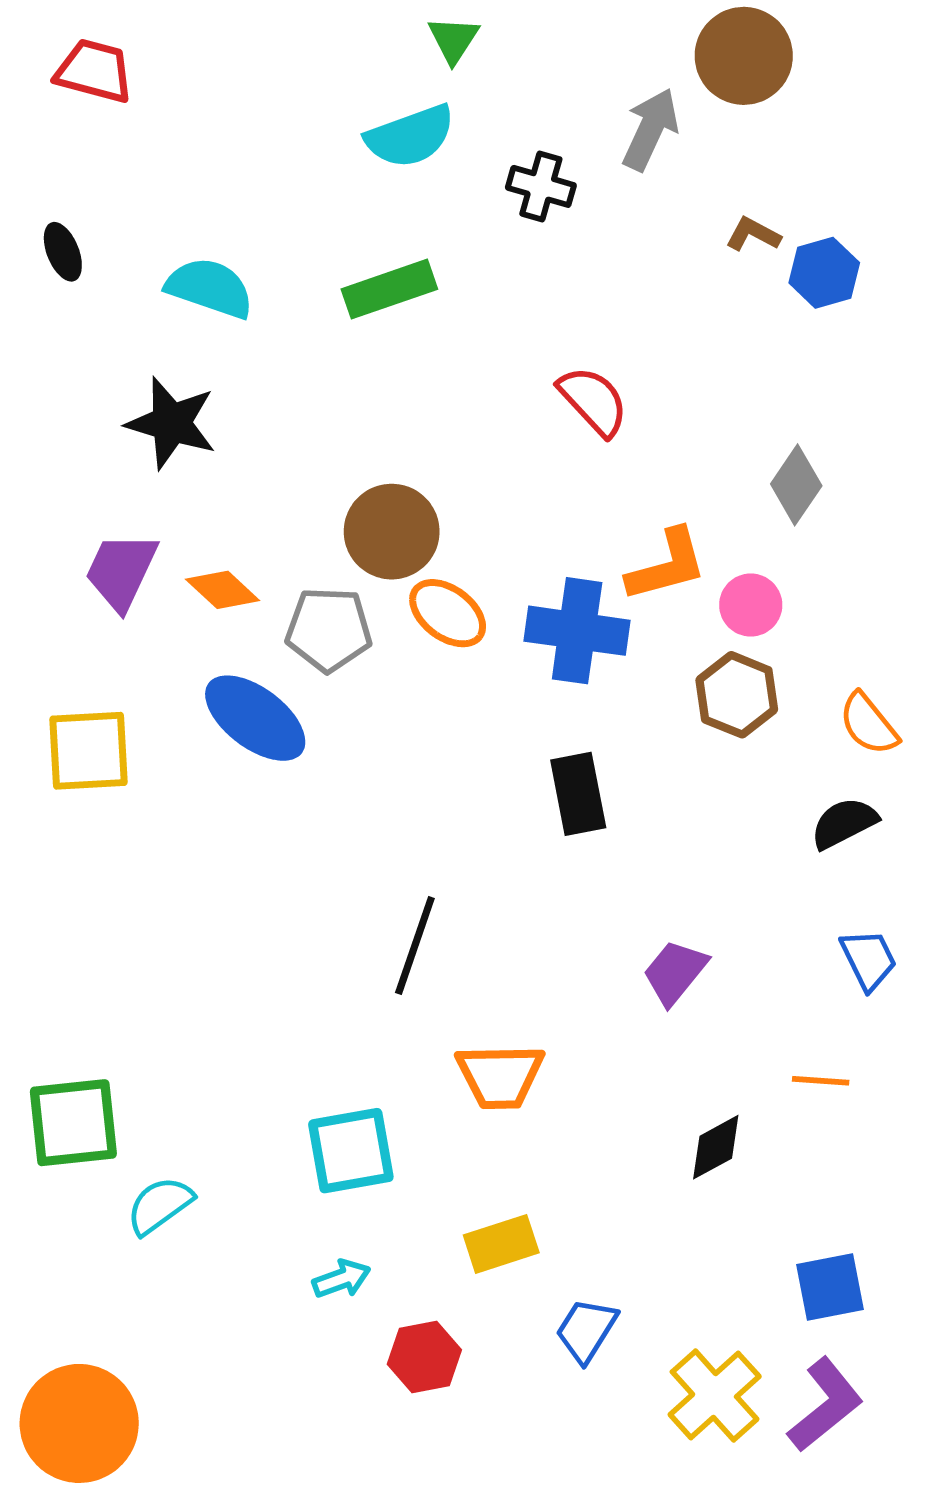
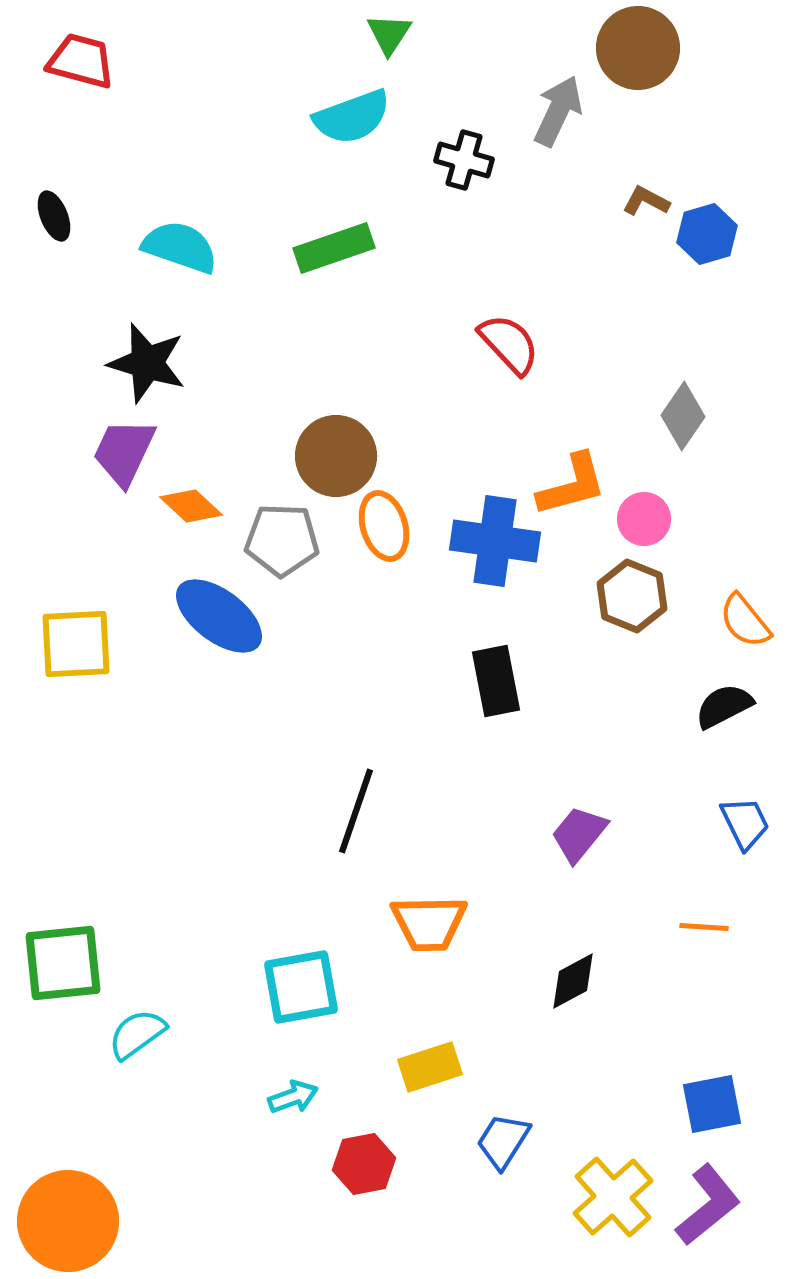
purple trapezoid: (121, 571) -> (124, 452), moved
orange ellipse: (448, 613) -> (384, 526), turned 36
black diamond: (716, 1147) -> (573, 981), moved

